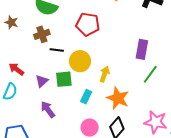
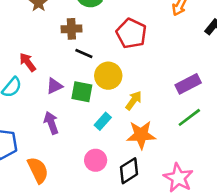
purple rectangle: (142, 49) -> (188, 84), turned 36
orange star: (118, 98) -> (141, 135), turned 30

